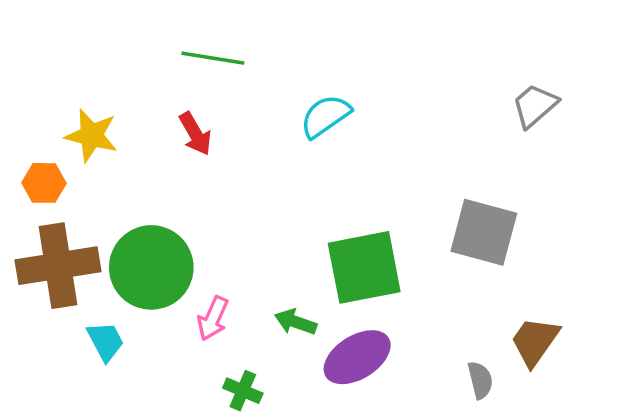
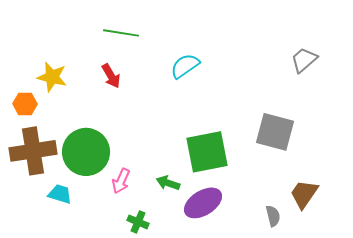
cyan trapezoid: (106, 341) -> (60, 194), turned -45

